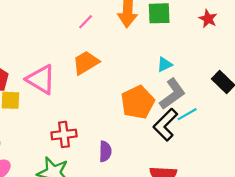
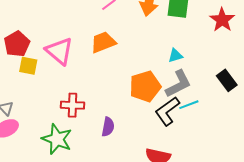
red star: (208, 19) -> (222, 20), size x1.4

